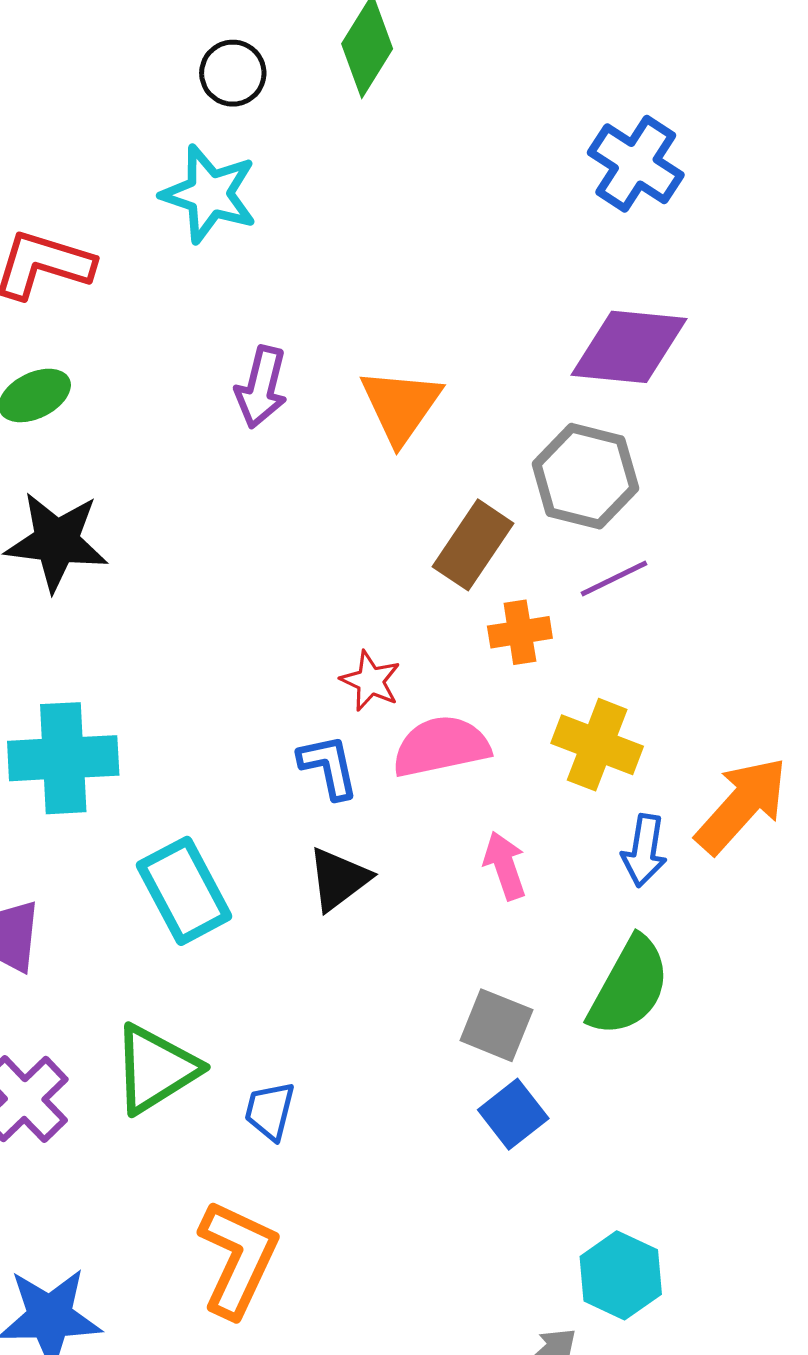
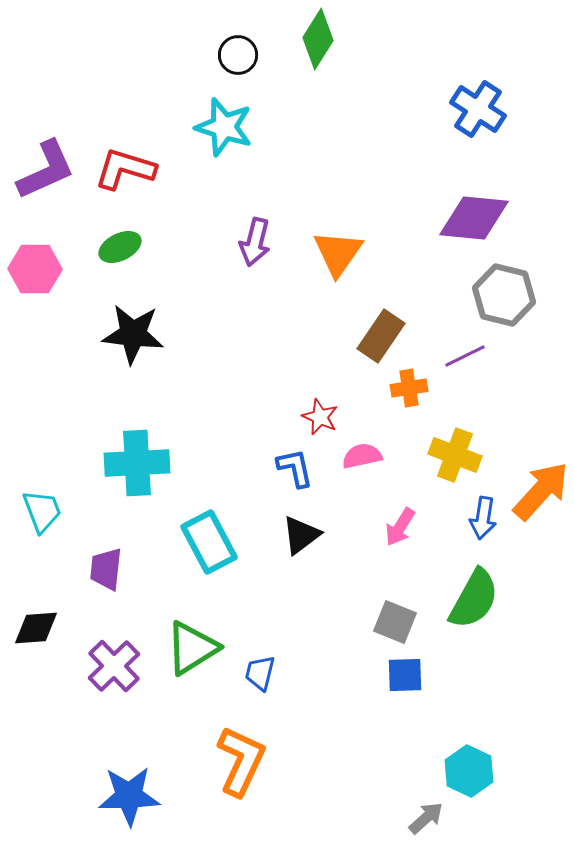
gray hexagon: (585, 476) -> (504, 295), moved
pink semicircle: (441, 746) -> (362, 456), size x0.7
pink arrow: (505, 866) -> (400, 527), turned -129
blue square: (513, 1114) -> (405, 675), turned 36

